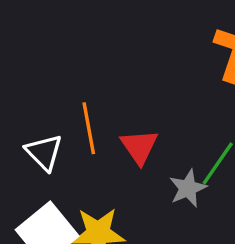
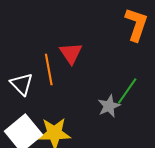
red triangle: (139, 147) -> (71, 53), moved

